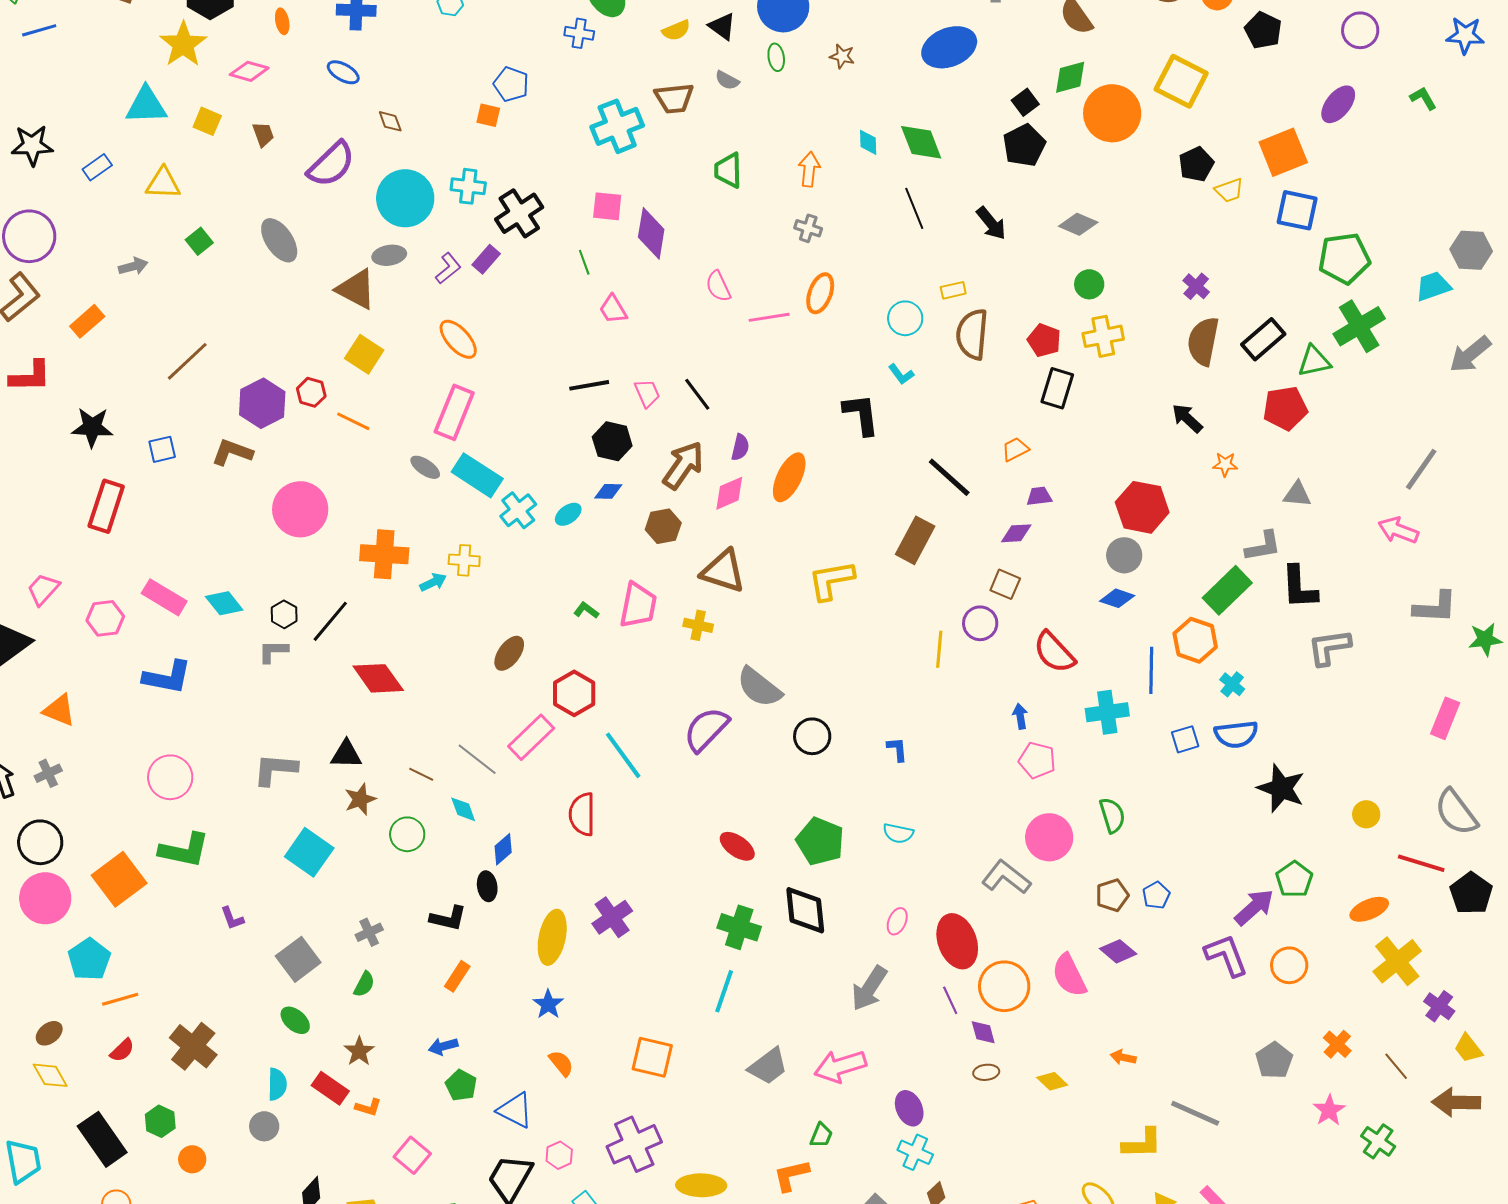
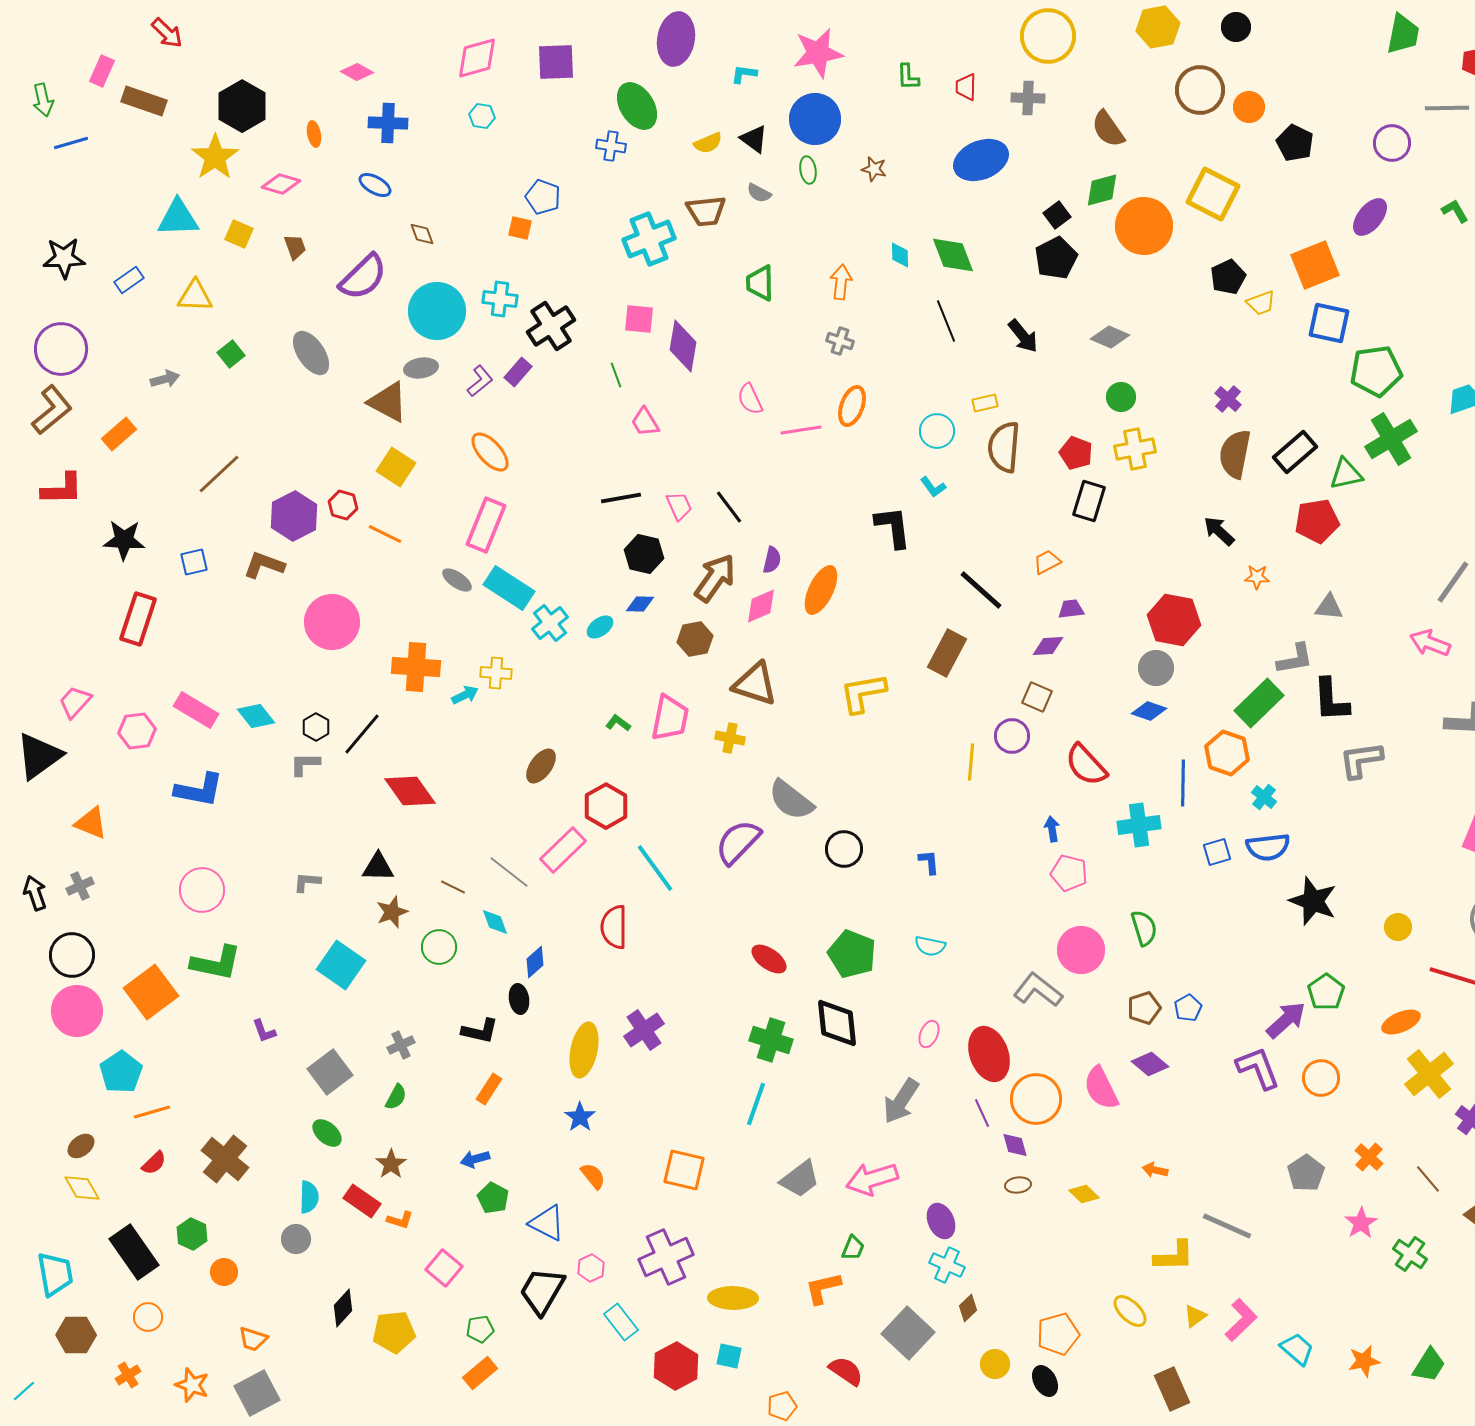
gray L-shape: (275, 769) -> (307, 882), size x0.6

